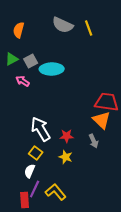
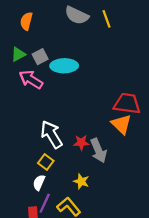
pink arrow: (23, 81) -> (31, 79), size x1.5
gray arrow: (94, 141) -> (98, 150), moved, size x1.5
yellow star: (66, 157) -> (81, 181), moved

